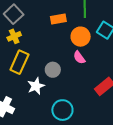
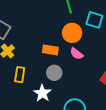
orange rectangle: (58, 19) -> (50, 50), moved, turned 35
yellow rectangle: (19, 62) -> (20, 75), size x0.7

